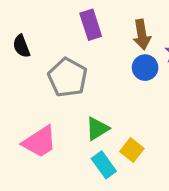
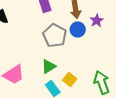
gray pentagon: (68, 77) -> (55, 36), moved

